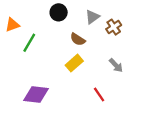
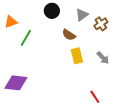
yellow rectangle: (74, 63) -> (77, 56), moved, turned -63
purple diamond: (36, 95) -> (16, 83), moved
red line: (99, 95) -> (95, 97), moved

